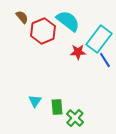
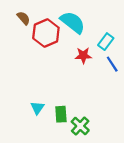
cyan rectangle: (99, 39) -> (106, 42), size x0.6

